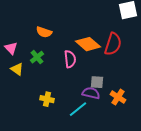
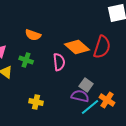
green cross: (37, 57) -> (26, 60), turned -32
gray square: (97, 82) -> (86, 85), turned 32
cyan line: (78, 109) -> (90, 107), moved

